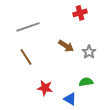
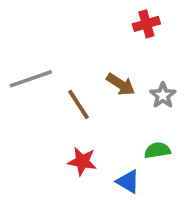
gray line: (28, 27) -> (31, 79), moved
brown line: (26, 57) -> (78, 105), moved

